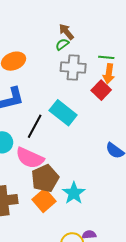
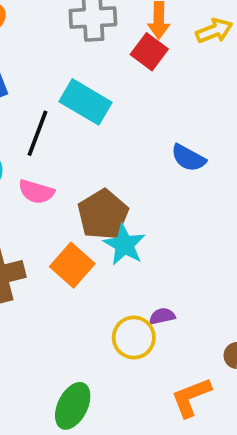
pink semicircle: (30, 158) -> (36, 192), size x0.7
brown pentagon: (45, 178) -> (103, 215), moved

